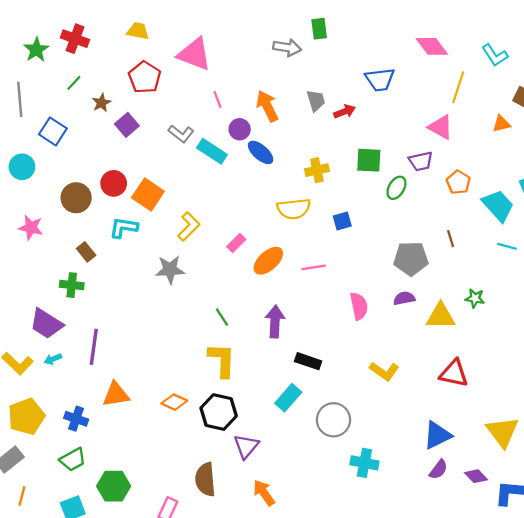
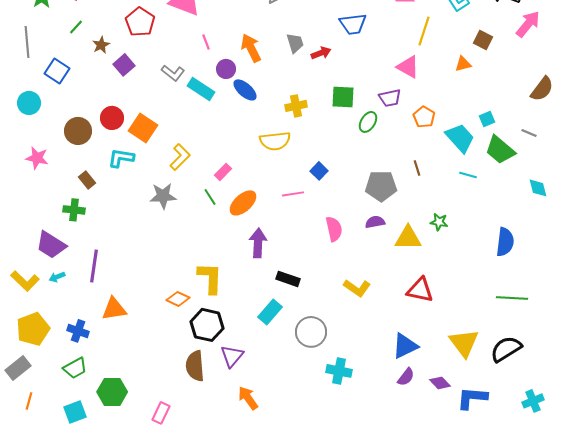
blue square: (342, 221) -> (319, 171), moved, turned -30
orange ellipse: (268, 261) -> (243, 203), moved
green line: (222, 317) -> (210, 197), moved
orange diamond: (174, 402) -> (178, 299), moved
brown semicircle: (205, 479) -> (195, 366), moved

